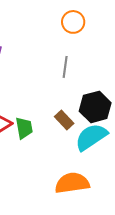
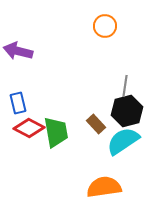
gray line: (65, 67) -> (125, 86), moved
green trapezoid: (24, 128) -> (56, 132), size x1.4

